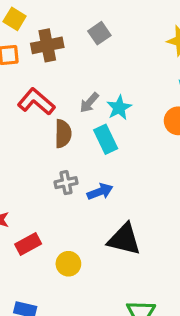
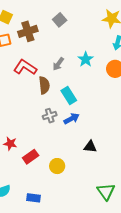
cyan star: (119, 108) -> (86, 59), moved
cyan rectangle: (106, 139) -> (69, 96), moved
black triangle: (124, 239) -> (90, 147), size x0.6

